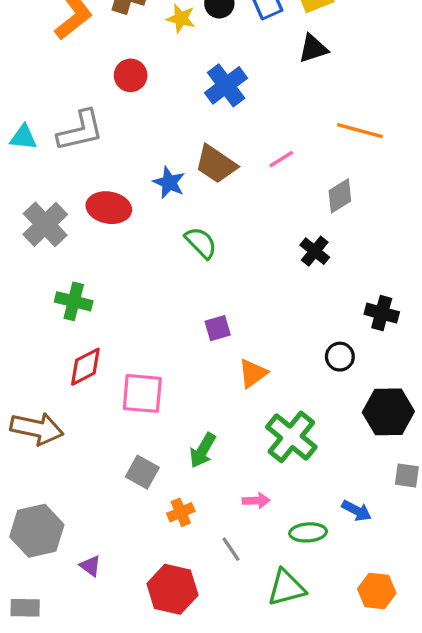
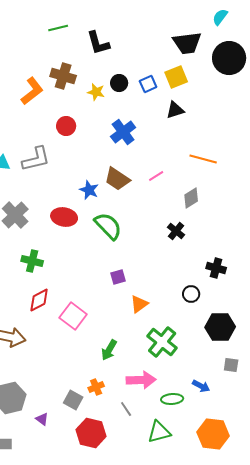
red ellipse: (109, 208) -> (64, 217), moved
green semicircle: (201, 243) -> (108, 226), size x1.4
pink square: (142, 393) -> (73, 316), turned 32
gray square: (142, 472) -> (73, 400), moved
pink arrow: (256, 501) -> (141, 380), size x1.8
orange hexagon: (377, 591) -> (213, 434), size x1.4

